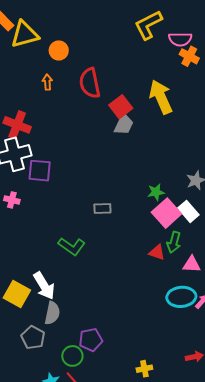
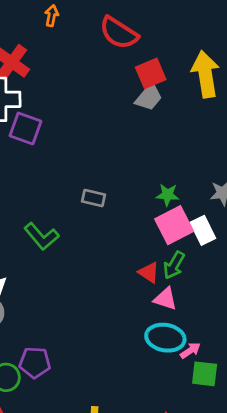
orange arrow: (47, 82) -> (52, 16), moved
red semicircle: (90, 83) -> (119, 33), turned -60
pink triangle: (192, 264) -> (165, 299), moved

